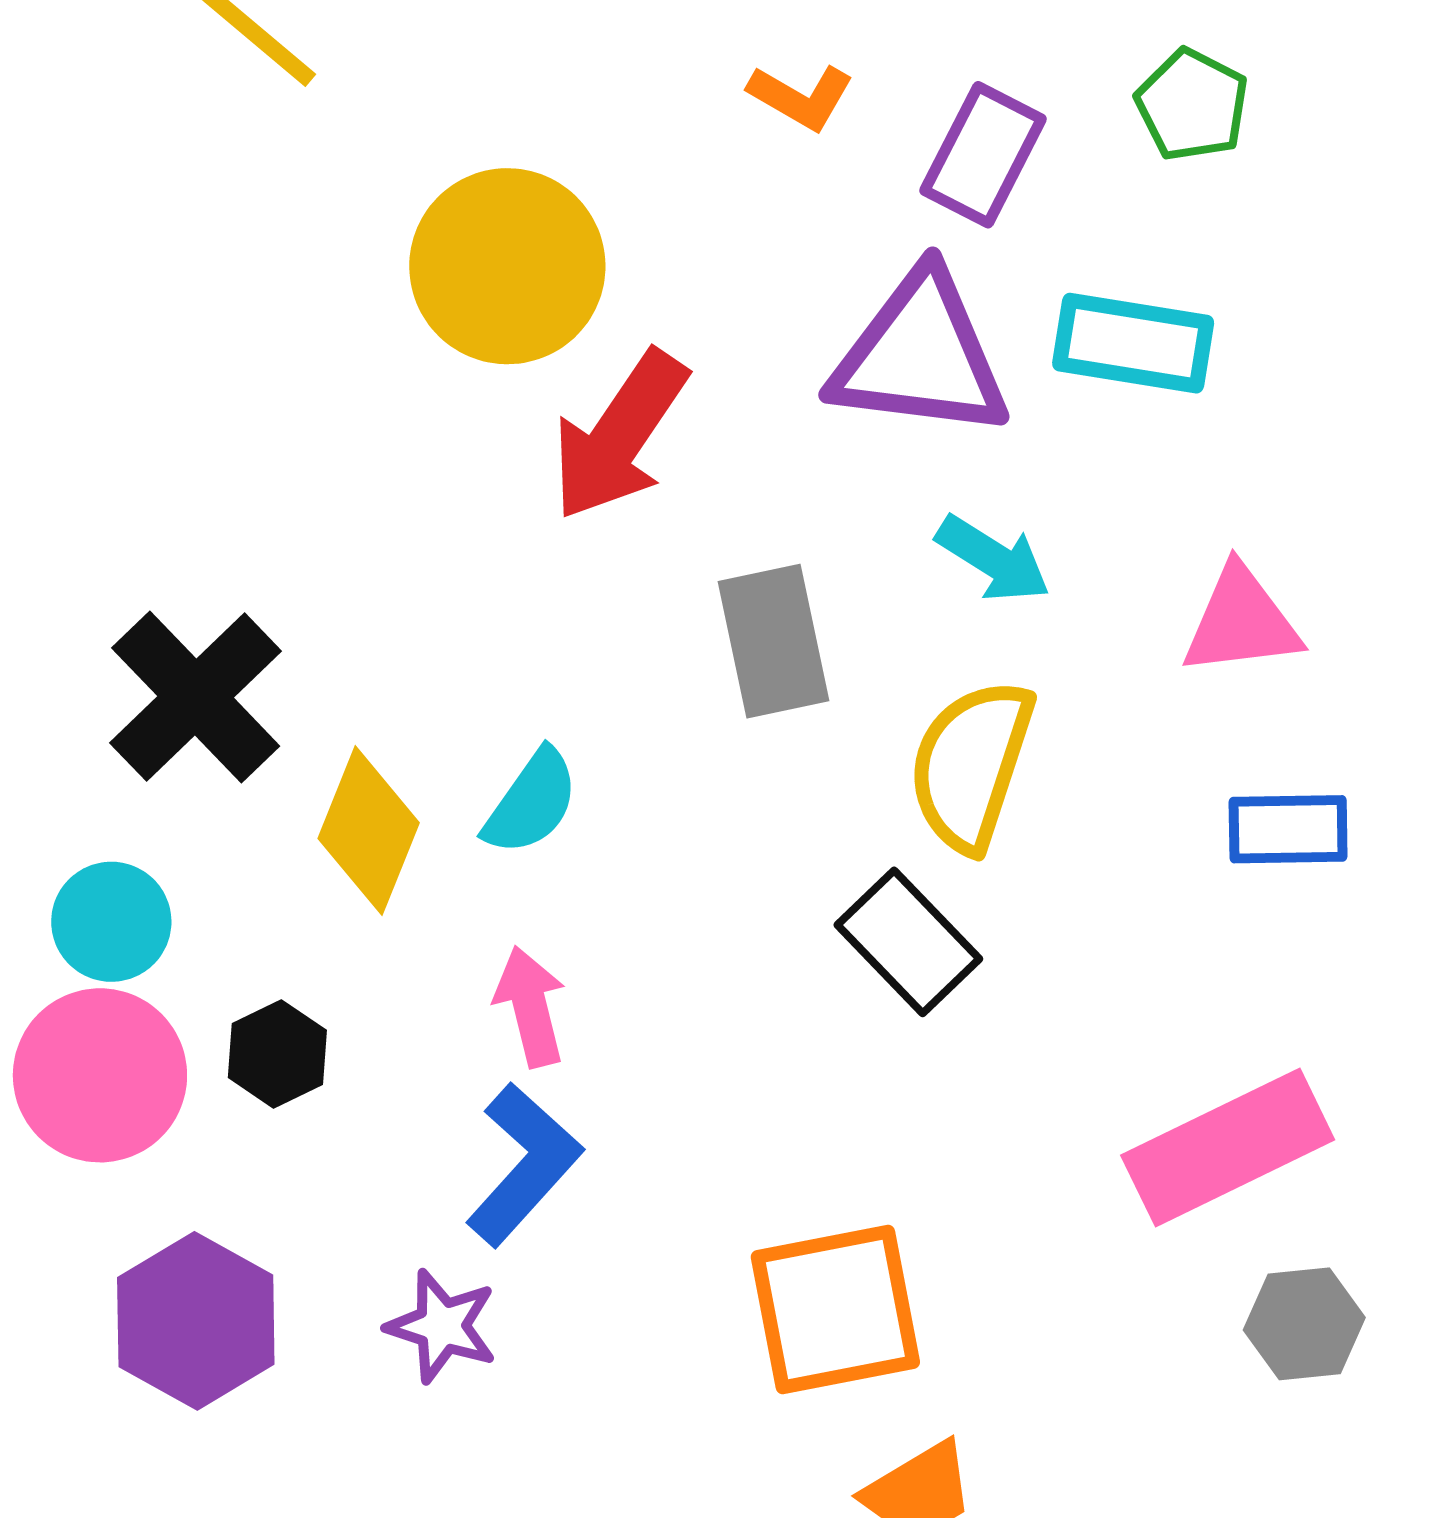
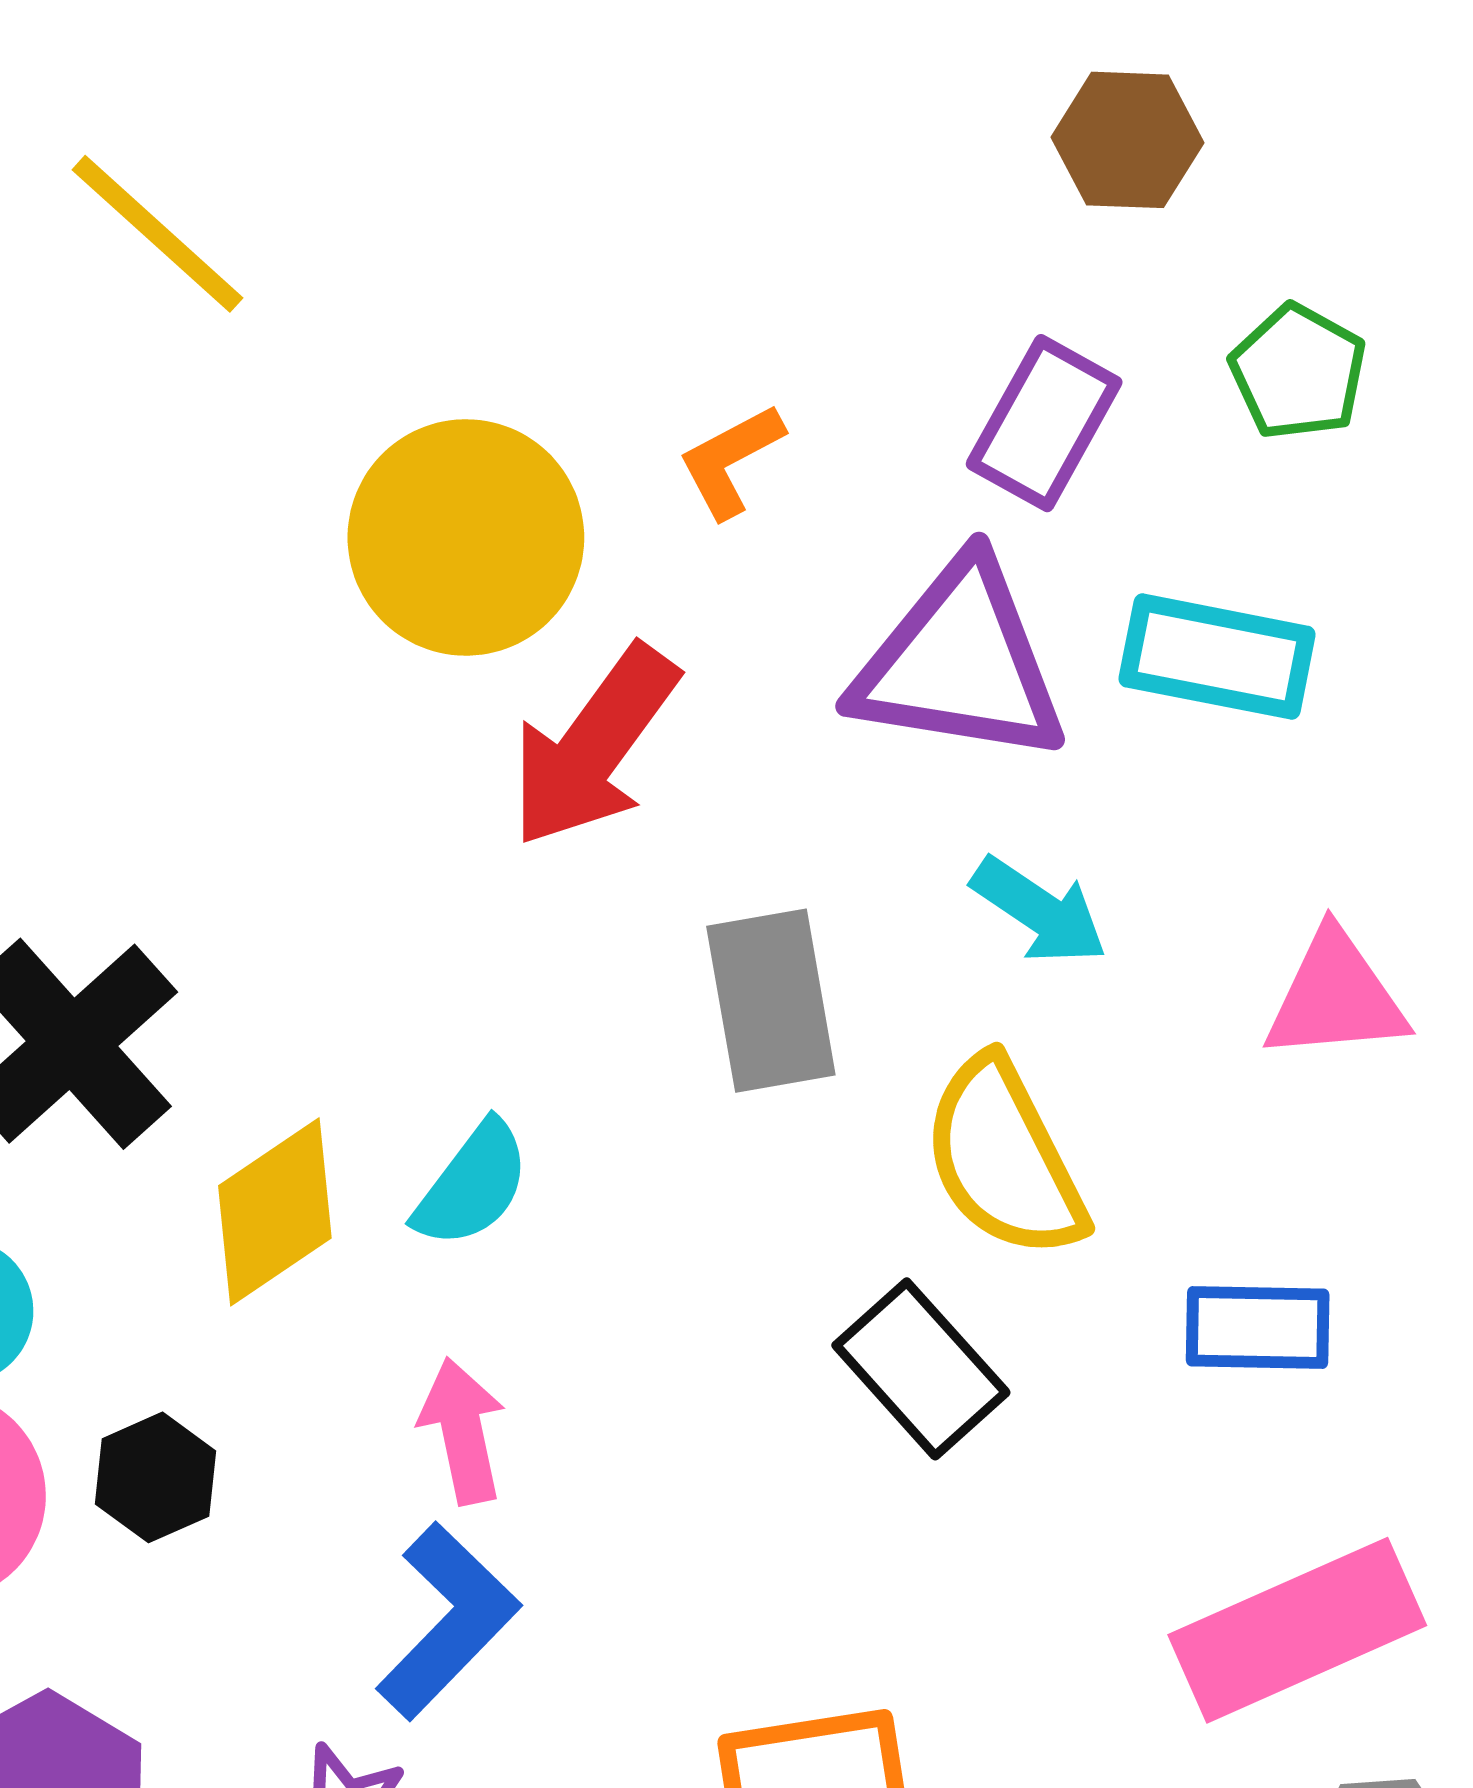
orange L-shape: (801, 97) -> (731, 461), moved, turned 120
yellow semicircle: (971, 765) -> (1004, 1158), turned -47
blue rectangle: (1288, 829) -> (1258, 1328), moved
yellow diamond: (369, 831) -> (275, 1212), turned 32

